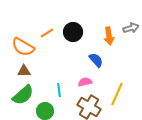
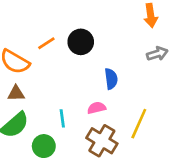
gray arrow: (131, 28) -> (157, 54), moved
orange arrow: (109, 36) -> (151, 15), moved
blue semicircle: (96, 60) -> (111, 79), turned 35

